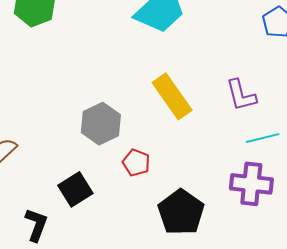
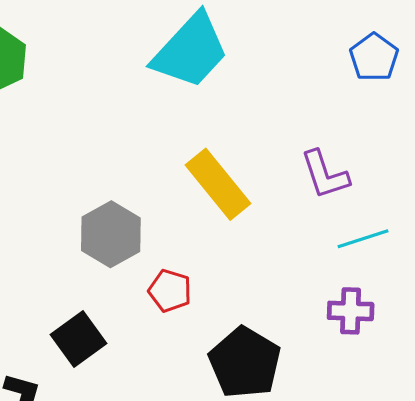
purple cross: (251, 184) -> (351, 311), size x0.7

